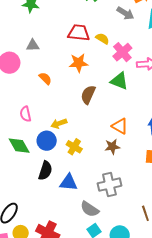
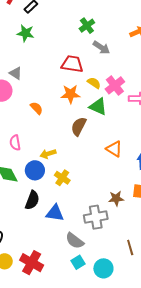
gray arrow: (125, 13) -> (101, 48), moved
yellow semicircle: (102, 39) -> (94, 83), moved
gray triangle: (33, 45) -> (16, 73), moved, turned 32
green triangle: (119, 81) -> (98, 107), moved
orange triangle: (120, 126) -> (114, 149), moved
brown star: (112, 147) -> (116, 198), moved

